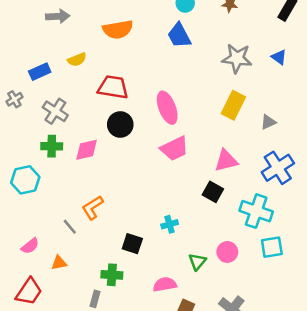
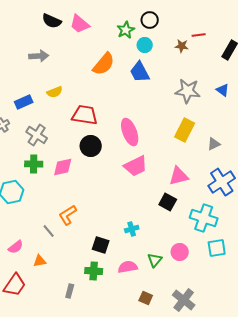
orange semicircle: (118, 29) -> (104, 64), moved, turned -40
green cross: (112, 275) -> (94, 271), moved
pink semicircle: (165, 284) -> (128, 267), moved

